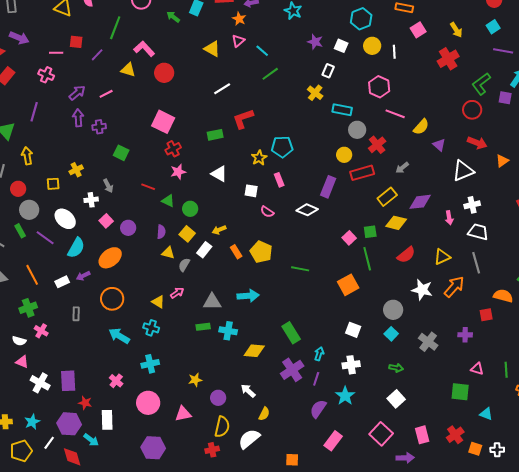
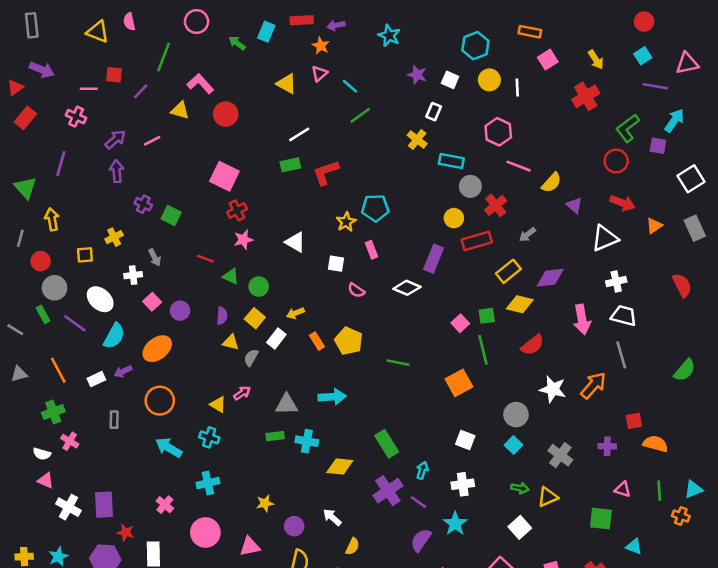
purple cross: (99, 127) -> (143, 204), moved, turned 32
green rectangle: (215, 135) -> (290, 165), moved
pink arrow: (449, 218) -> (582, 319), moved, size x1.6
yellow triangle: (442, 257) -> (548, 497), moved
orange semicircle: (503, 296) -> (655, 444), moved
purple line: (316, 379) -> (418, 502), turned -72

